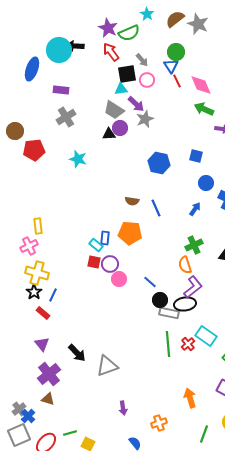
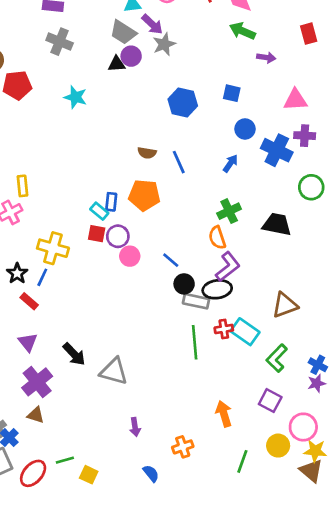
gray cross: (66, 117) -> (60, 42), turned -36
yellow cross: (37, 273) -> (53, 248), moved
red cross: (188, 344) -> (224, 329), moved, turned 32
gray triangle: (107, 366) -> (114, 371), turned 35

